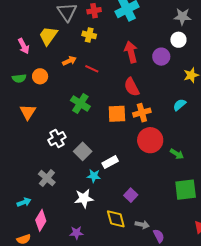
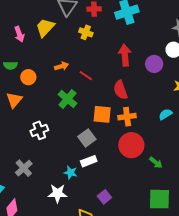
orange arrow: (69, 61) -> (62, 66), moved
red line: (92, 69) -> (86, 76), moved
orange circle: (40, 76) -> (28, 77), moved
gray square: (83, 151) -> (87, 138), moved

